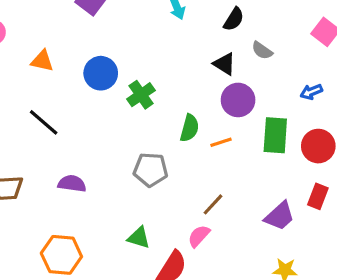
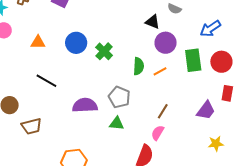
blue arrow: (311, 92) -> (210, 29), size x1.5
gray pentagon: (151, 170) -> (119, 97), turned 30
purple semicircle: (72, 184) -> (85, 105), moved, size x1.4
green triangle: (139, 238) -> (117, 123), moved

